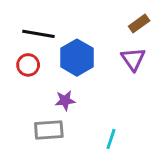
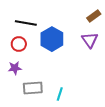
purple star: (65, 100) -> (15, 68), moved
cyan line: (111, 139) -> (60, 94), moved

